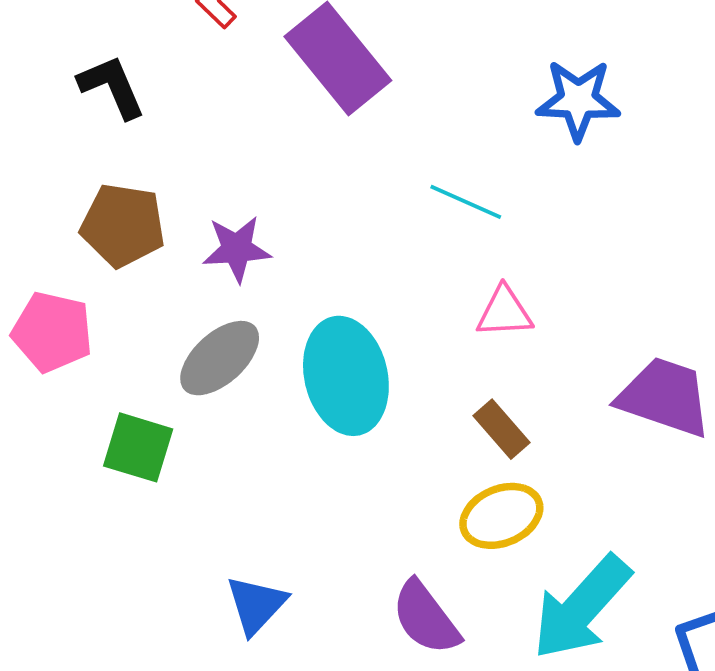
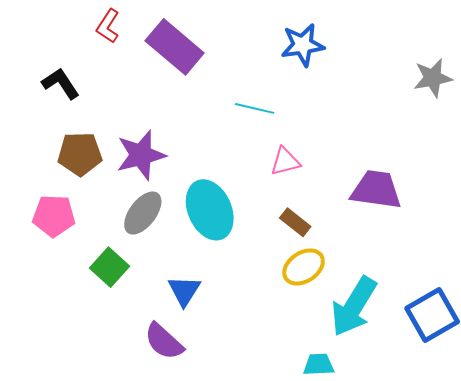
purple star: (237, 249) -> (141, 155), size x1.4
green square: (138, 447) -> (109, 267), turned 36
blue triangle: (256, 605) -> (184, 291), moved
purple semicircle: (426, 618) -> (164, 341), moved

